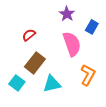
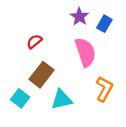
blue rectangle: (92, 27) -> (104, 24), moved

